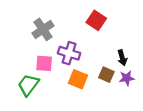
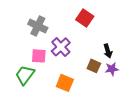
gray cross: (43, 29) -> (38, 26), turned -30
purple cross: (69, 53) -> (61, 47), turned 30
orange square: (78, 79) -> (65, 83), moved

